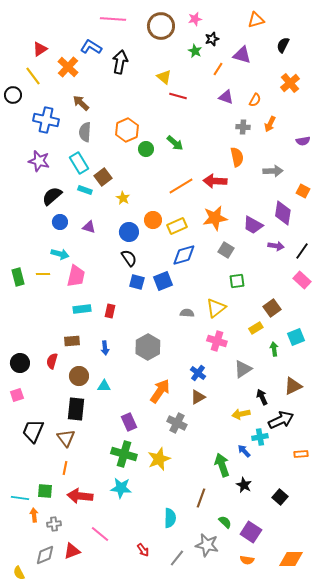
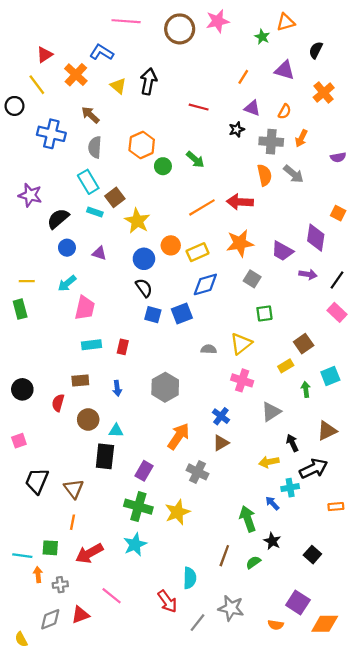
pink star: (195, 19) -> (218, 21), size x1.5
black star: (212, 39) -> (237, 129), moved
green star: (195, 51) -> (262, 37), moved
purple triangle: (242, 55) -> (285, 70), moved
black arrow: (120, 62) -> (148, 81), moved
yellow triangle: (164, 77) -> (118, 86), moved
gray cross: (243, 127) -> (271, 142), size x1.5
purple star: (39, 161) -> (30, 195), moved
gray arrow: (273, 171) -> (293, 174), moved, turned 42
yellow star: (123, 198) -> (137, 221), size x1.6
cyan arrow: (60, 254) -> (67, 283), turned 126
yellow line: (43, 274) -> (27, 281), moved
black circle: (20, 363) -> (22, 389), moved
black rectangle: (76, 409) -> (105, 456), moved
purple rectangle: (129, 422) -> (144, 471), turned 54
cyan star: (121, 488) -> (135, 544), turned -30
red arrow: (80, 496) -> (89, 553), turned -35
green semicircle: (225, 522) -> (253, 562), moved, turned -80
purple square: (251, 532) -> (298, 603), moved
red arrow: (143, 550) -> (167, 601), moved, size x1.5

